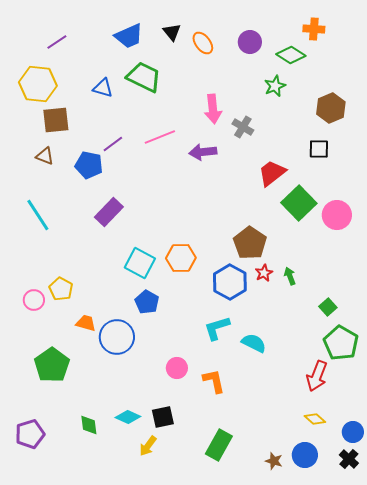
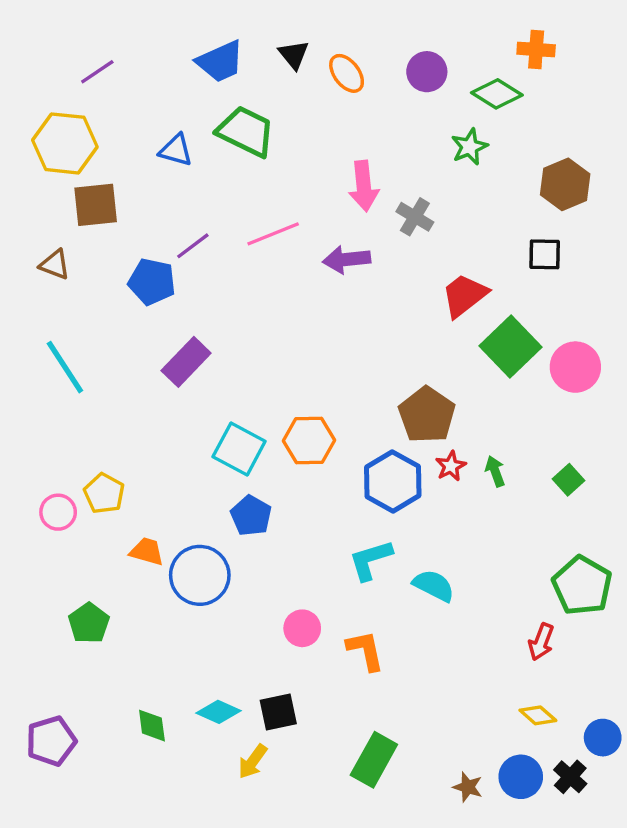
brown triangle: (45, 156) -> (55, 265), moved
green square: (328, 307) -> (569, 480), moved
green pentagon: (52, 365) -> (89, 623), size x0.7
red arrow: (317, 376) -> (541, 642), size x0.7
black cross: (349, 459) -> (570, 777), moved

